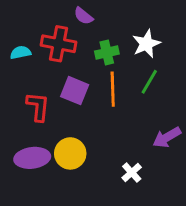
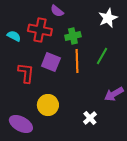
white star: (146, 44) -> (108, 18), moved
cyan semicircle: (20, 53) -> (14, 36), turned 40
purple ellipse: (32, 158) -> (21, 124), moved, turned 35

